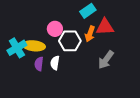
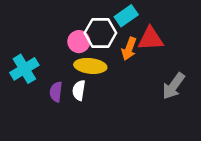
white hexagon: (70, 41) -> (100, 33), moved
yellow ellipse: (34, 46) -> (90, 66), moved
gray arrow: (106, 60) -> (173, 86), moved

